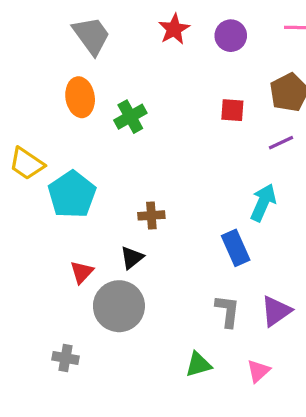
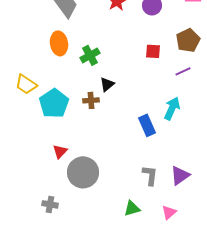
brown cross: (151, 215) -> (91, 100), moved
blue rectangle: (236, 248) -> (147, 125), moved
black triangle: (132, 258) -> (107, 84), moved

